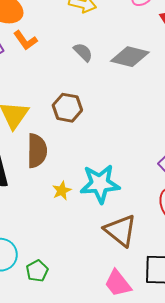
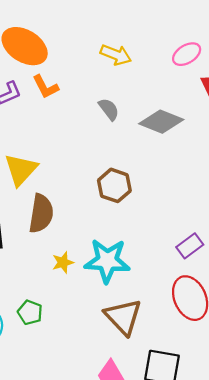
brown hexagon: (67, 108) -> (114, 185), moved
green pentagon: (37, 271) -> (30, 312), moved, turned -30

